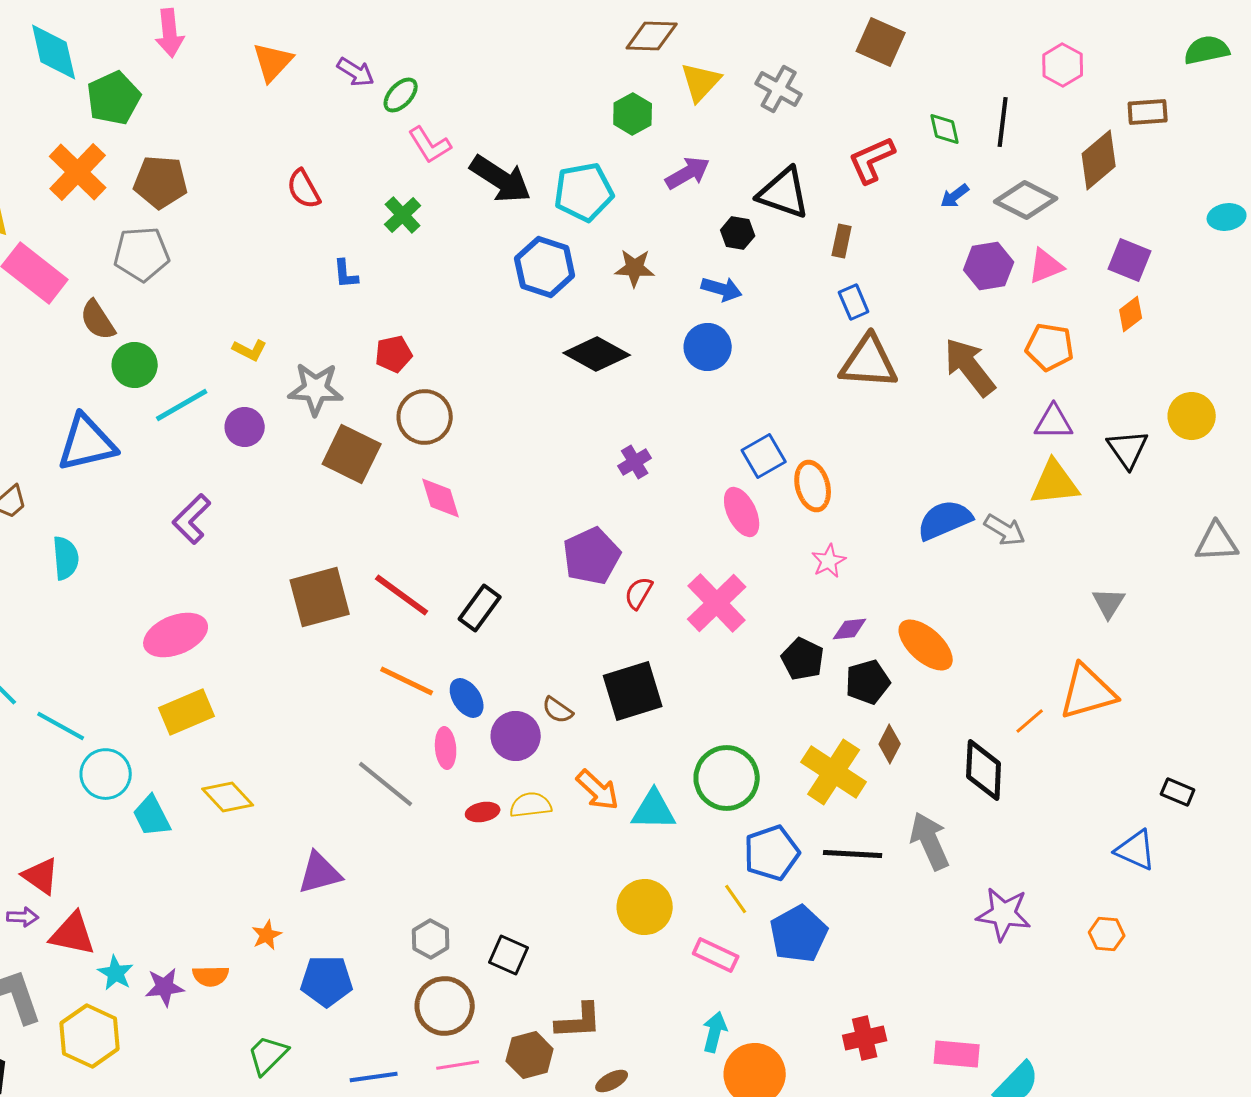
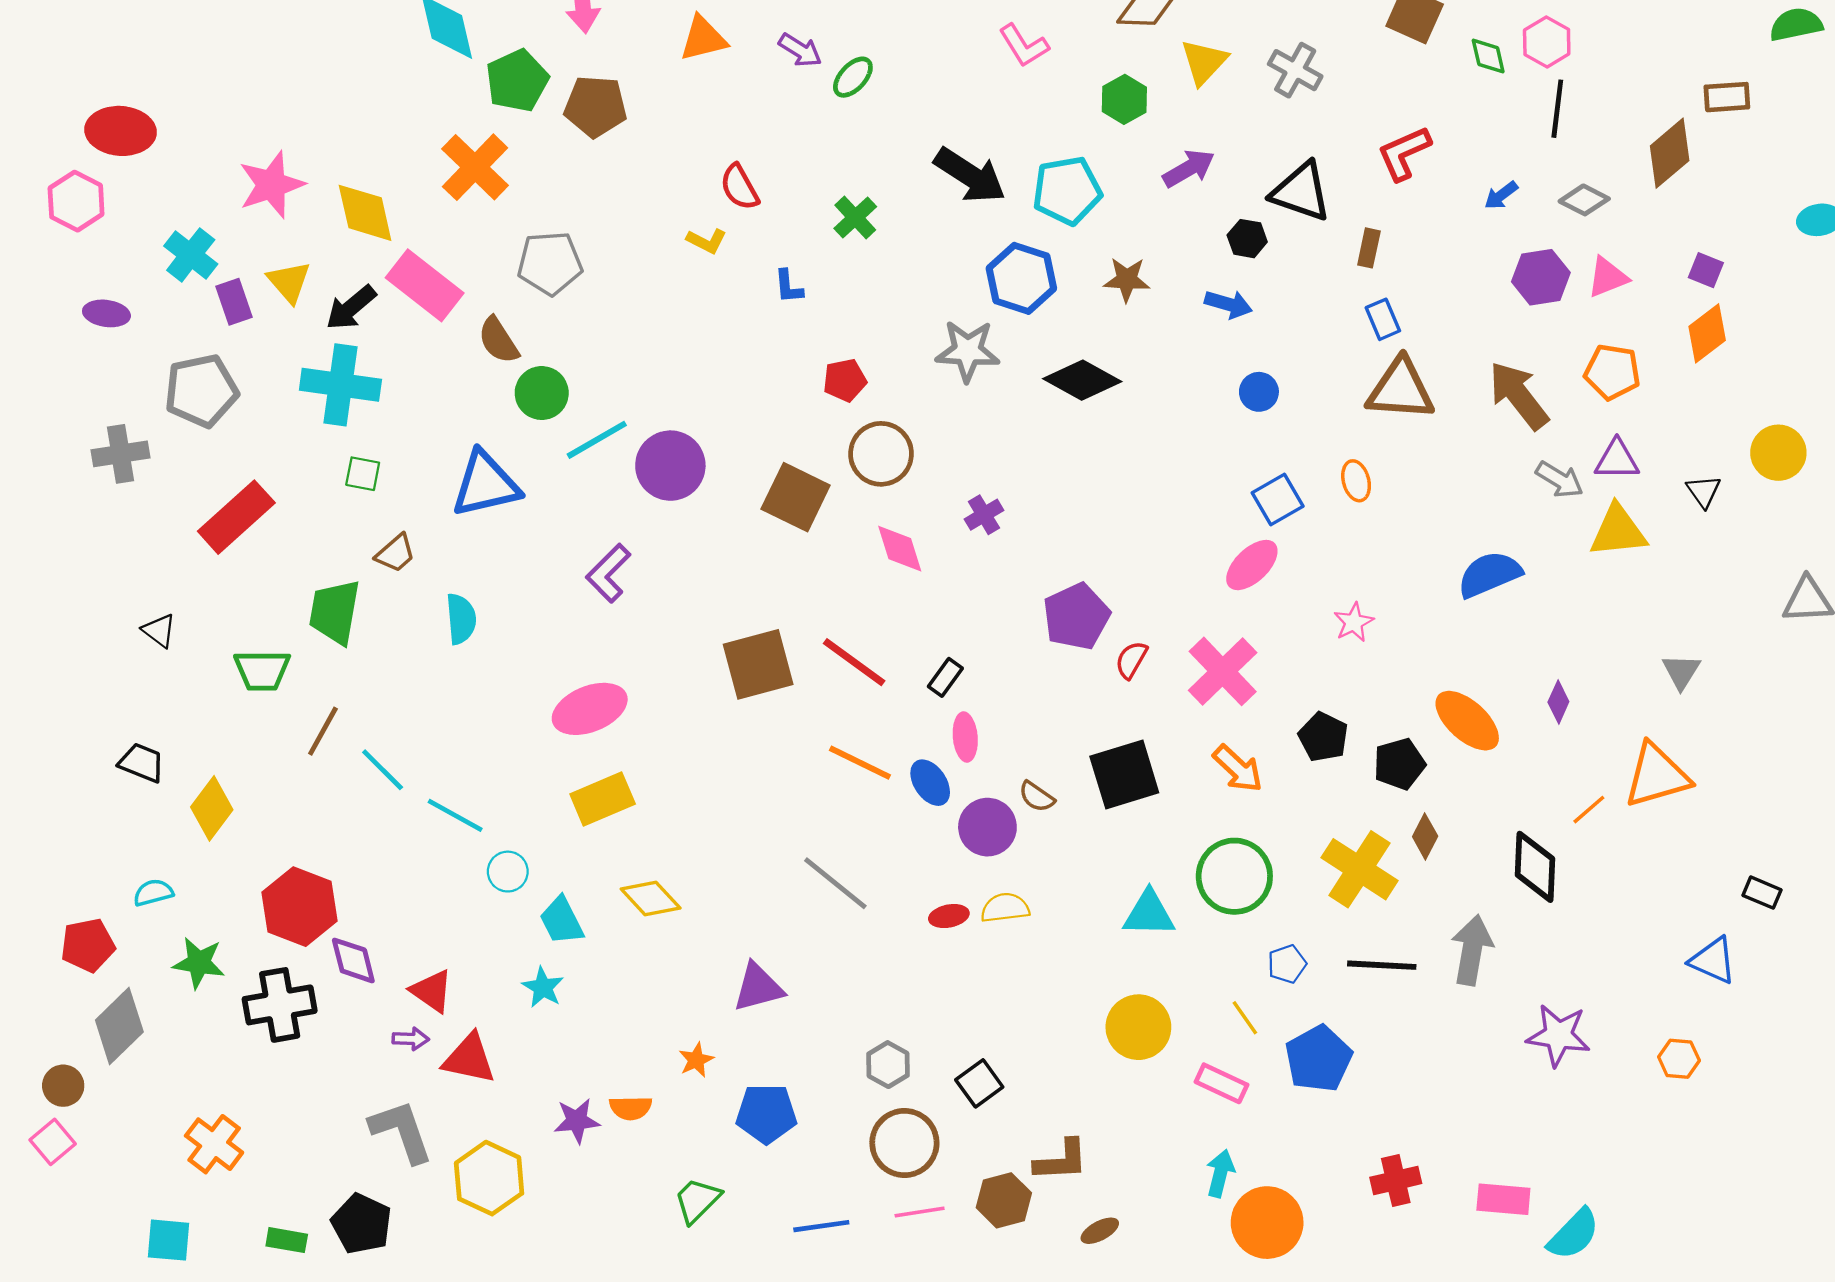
orange triangle: (273, 62) -> (703, 39), turned 33
pink hexagon: (1063, 65) -> (1547, 42), moved
green diamond: (945, 129) -> (1488, 56), moved
pink L-shape: (430, 145) -> (1024, 46), moved
brown pentagon: (161, 182) -> (596, 106), moved
gray diamond: (1026, 200) -> (1584, 200), size x0.7
purple square: (1130, 260) -> (1706, 270), size x0.7
orange diamond: (1131, 314) -> (1707, 333), size x1.4
blue circle: (708, 347) -> (1259, 392), moved, size x0.7
yellow L-shape: (250, 350) -> (707, 241), moved
gray star: (316, 389) -> (968, 351), moved
purple circle: (245, 427) -> (670, 466), size x1.5
black triangle: (1128, 449) -> (1704, 491), size x0.7
purple cross: (635, 462) -> (984, 515), moved
orange ellipse: (813, 486) -> (1356, 481), moved, size x0.7
pink ellipse: (742, 512) -> (1252, 565), turned 72
gray arrow: (1005, 530) -> (1560, 480), moved
black rectangle: (480, 608) -> (945, 677), size x0.7
purple diamond: (850, 629) -> (1558, 702), moved, turned -60
pink ellipse: (446, 748) -> (965, 737), moved
cyan circle: (106, 774) -> (508, 872), size x0.7
orange arrow: (598, 790) -> (1238, 769), moved
gray arrow: (930, 841) -> (1472, 950), turned 34
blue pentagon: (772, 853) -> (1287, 964), size x0.6
black square: (509, 955) -> (979, 1083), turned 30
cyan star: (116, 973) -> (543, 987), moved

